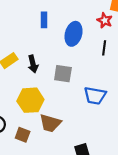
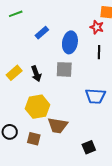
blue rectangle: (44, 20) -> (42, 33), turned 56
gray square: (63, 74) -> (64, 69), moved

